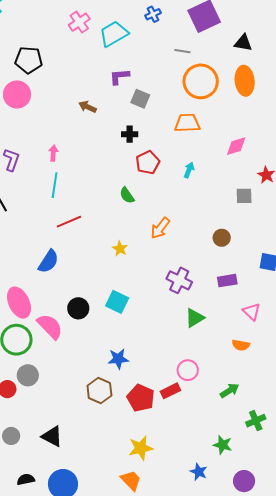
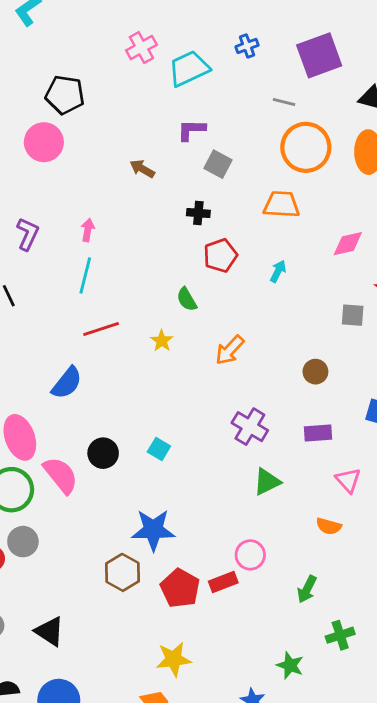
yellow star: (120, 249) -> (162, 341), moved
cyan square: (117, 302) -> (159, 449), size x0.7
blue star: (118, 359) -> (153, 530), size x1.4
green arrow: (230, 391) -> (307, 589), turned 144

